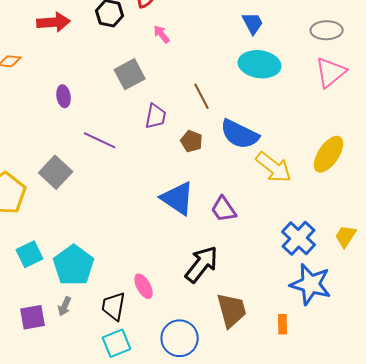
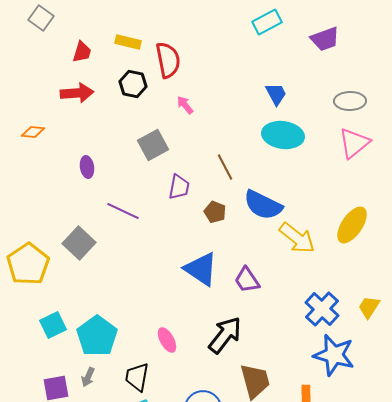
pink ellipse: (144, 286) -> (167, 340), moved

